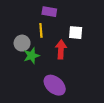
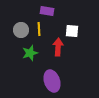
gray circle: (22, 43) -> (21, 30), moved
purple ellipse: (55, 85) -> (52, 81), turned 30

